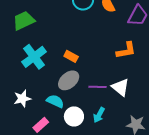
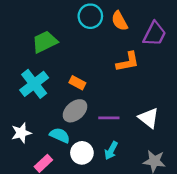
green trapezoid: (24, 21) -> (45, 42), moved
orange L-shape: (126, 50) -> (128, 62), moved
white triangle: (120, 87) -> (149, 118), moved

